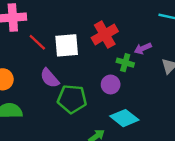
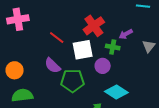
red line: (37, 42) -> (57, 38), moved
white square: (67, 45) -> (83, 50), moved

